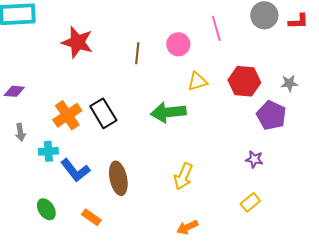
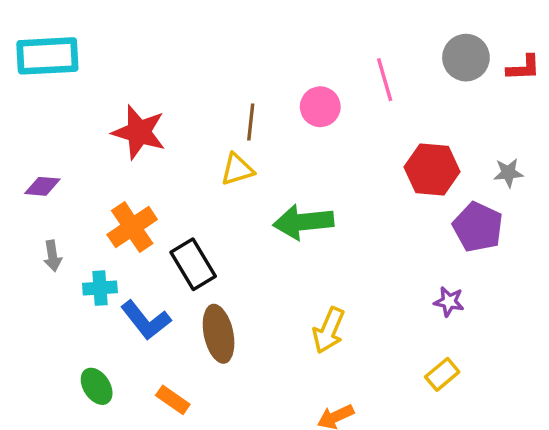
red star: (77, 42) -> (139, 132), moved
yellow triangle: (197, 81) -> (237, 169), moved
black rectangle: (103, 113) -> (193, 264), moved

